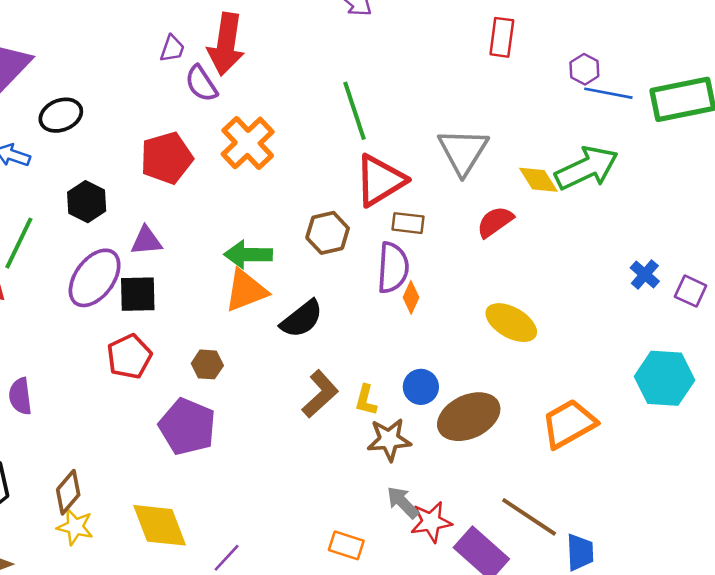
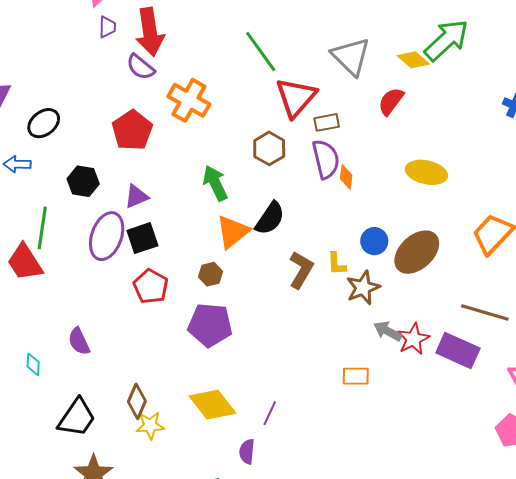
purple trapezoid: (172, 49) -> (107, 27), moved
green arrow: (248, 255) -> (215, 183), turned 81
orange triangle: (246, 291) -> (233, 232), moved

